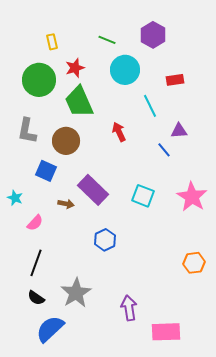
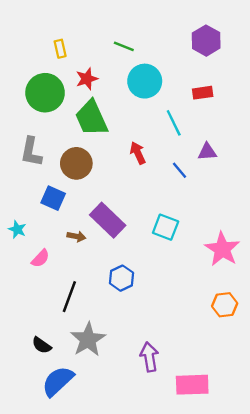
purple hexagon: (153, 35) -> (206, 41), moved
blue line: (164, 150) -> (179, 170), moved
pink star: (192, 197) -> (222, 249), moved
black line: (36, 263) -> (69, 297), moved

